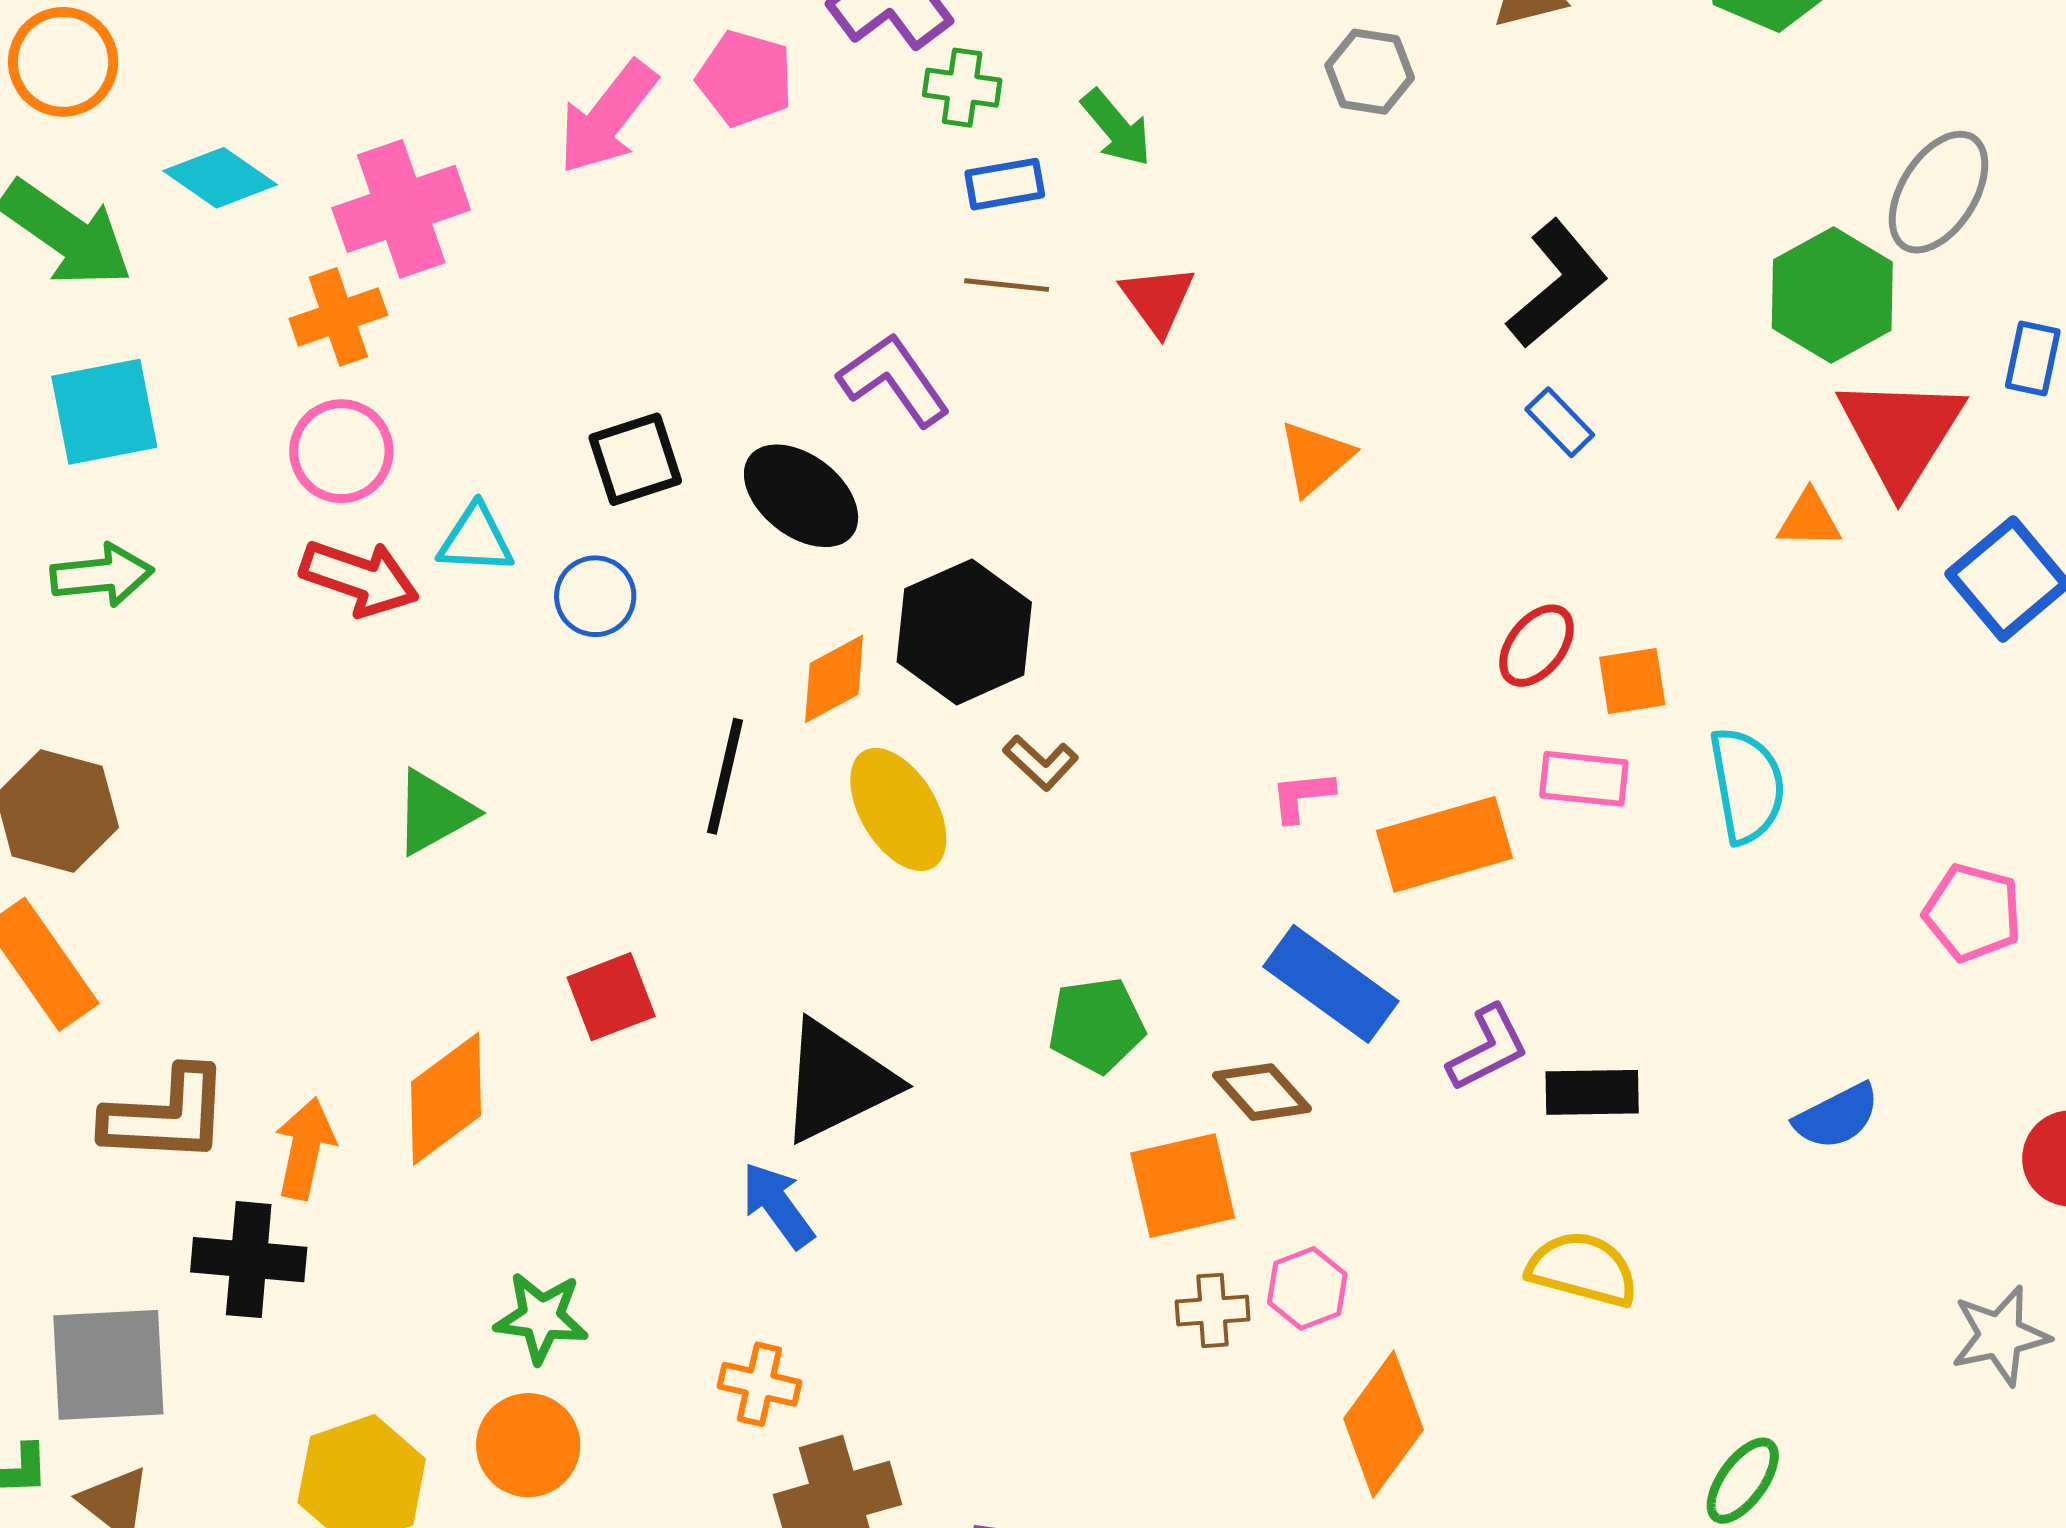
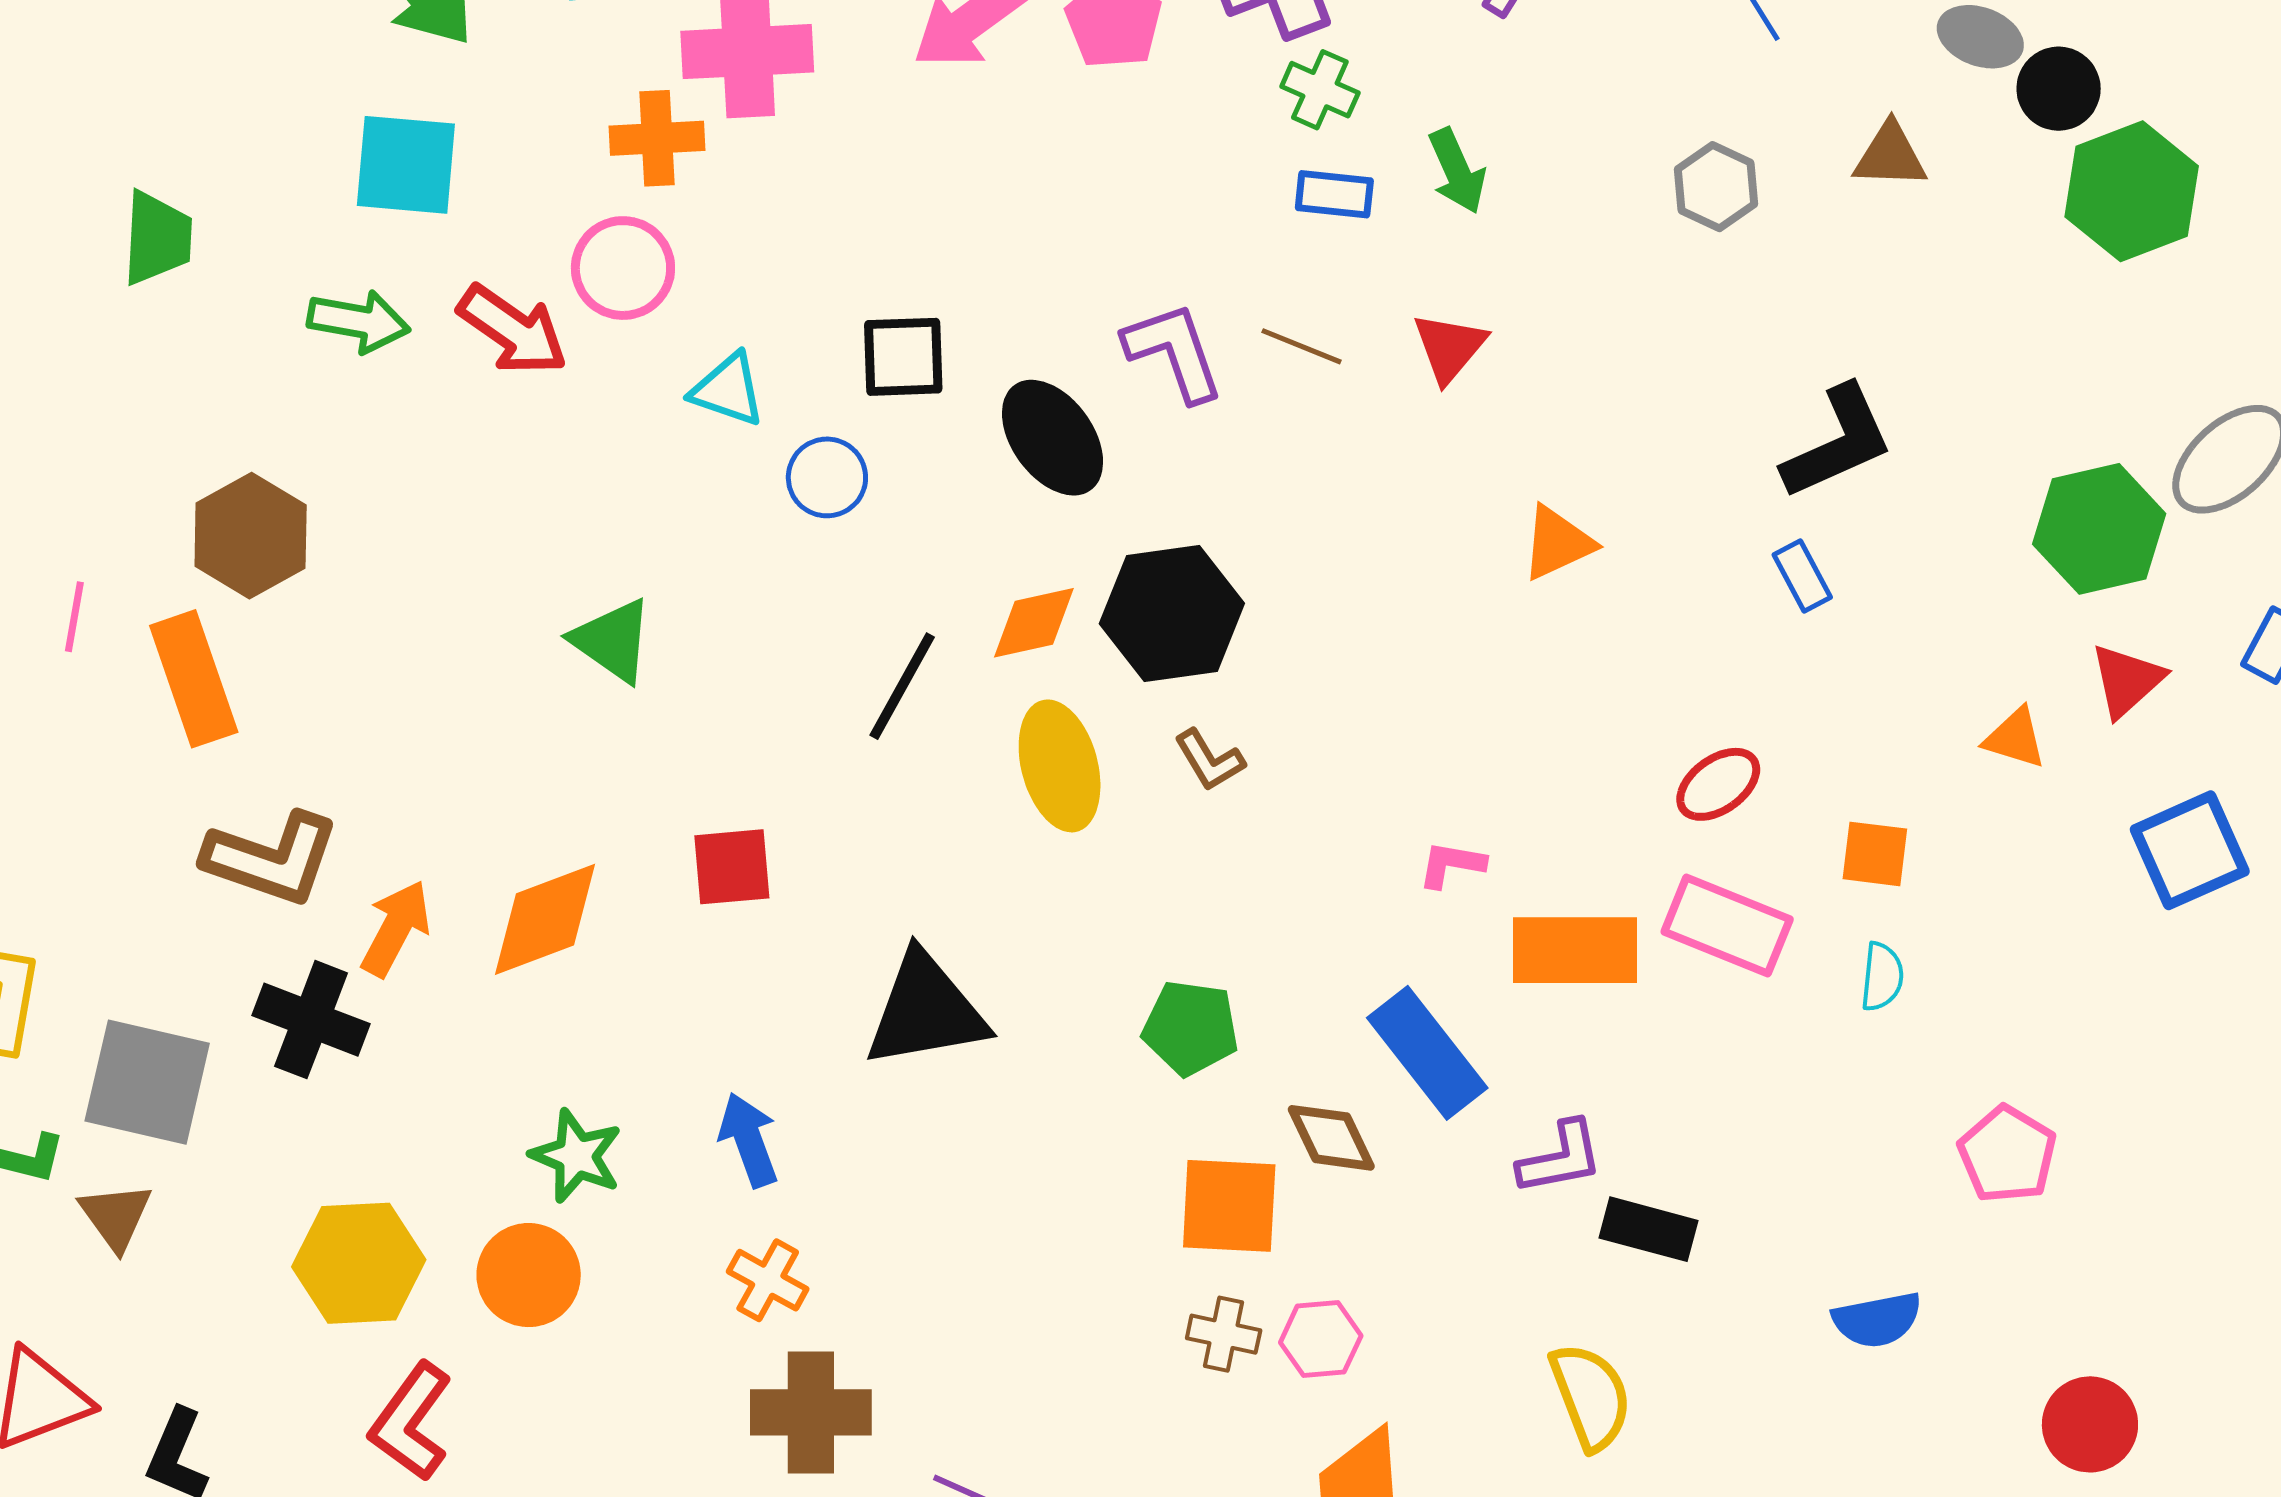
brown line: (1007, 285) -> (1301, 346), moved
red triangle: (1901, 433) -> (2127, 680), size x0.6
red arrow: (359, 578) -> (513, 330), moved
orange square: (1632, 681) -> (1875, 854), moved
pink rectangle: (1584, 779) -> (1727, 925), size x1.4
cyan semicircle: (1747, 785) -> (1882, 977), size x0.6
green triangle: (434, 812) -> (613, 641), turned 48
pink pentagon: (1973, 913) -> (2007, 1154), moved
blue arrow: (778, 1205) -> (749, 1140), moved
yellow semicircle: (1583, 1269) -> (1591, 1396), turned 38

